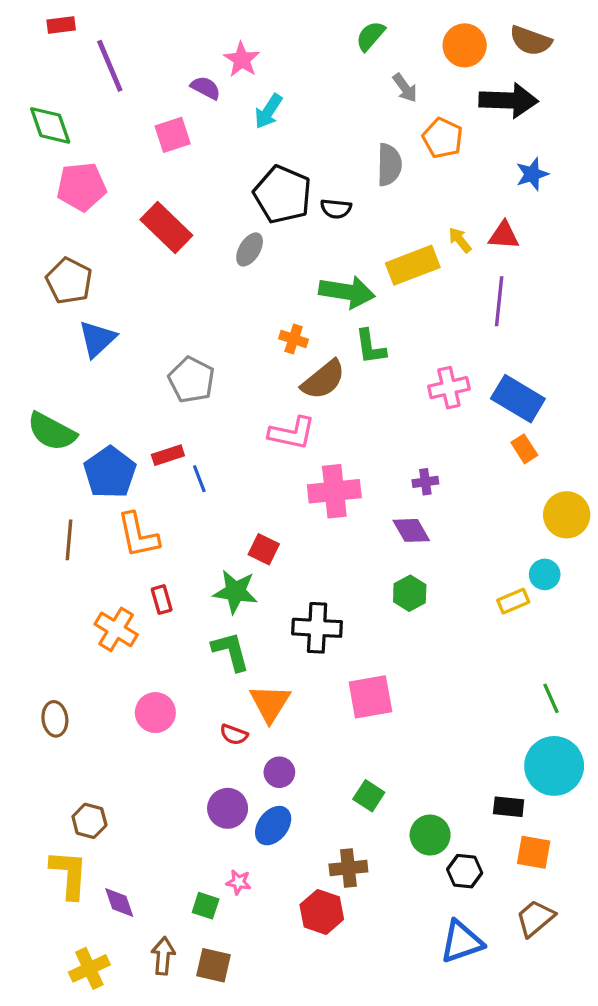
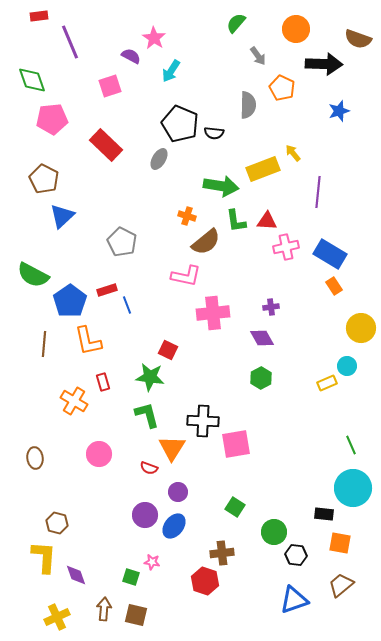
brown semicircle: (531, 41) -> (358, 39), moved
red triangle: (504, 235) -> (267, 221), moved
black cross: (317, 628) -> (203, 421), moved

